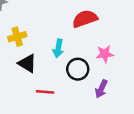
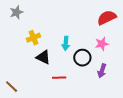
red semicircle: (85, 19) -> (107, 18), moved

